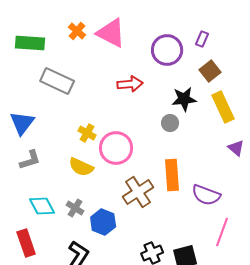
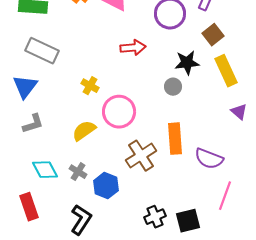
gray rectangle: (57, 81) -> (42, 51), moved
yellow cross: (87, 133) -> (90, 86), moved
yellow semicircle: (81, 167) -> (84, 131), turned 120

